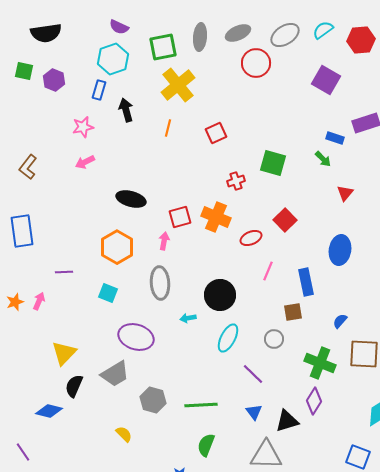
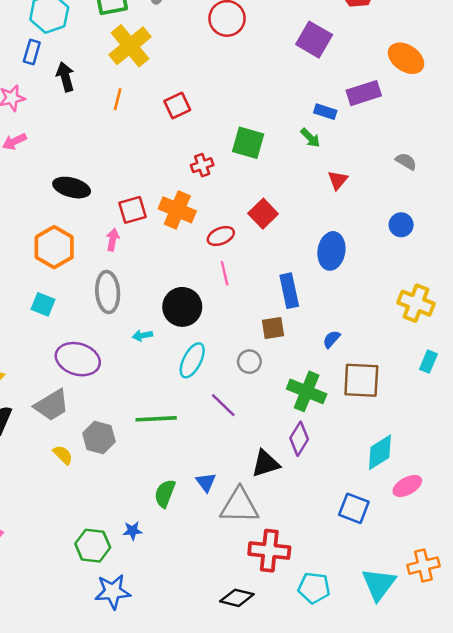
pink line: (268, 271) -> (225, 273), moved, turned -36
green line: (201, 405) -> (156, 419), moved
blue triangle: (254, 412) -> (206, 482), moved
yellow semicircle: (124, 434) -> (63, 455), moved

